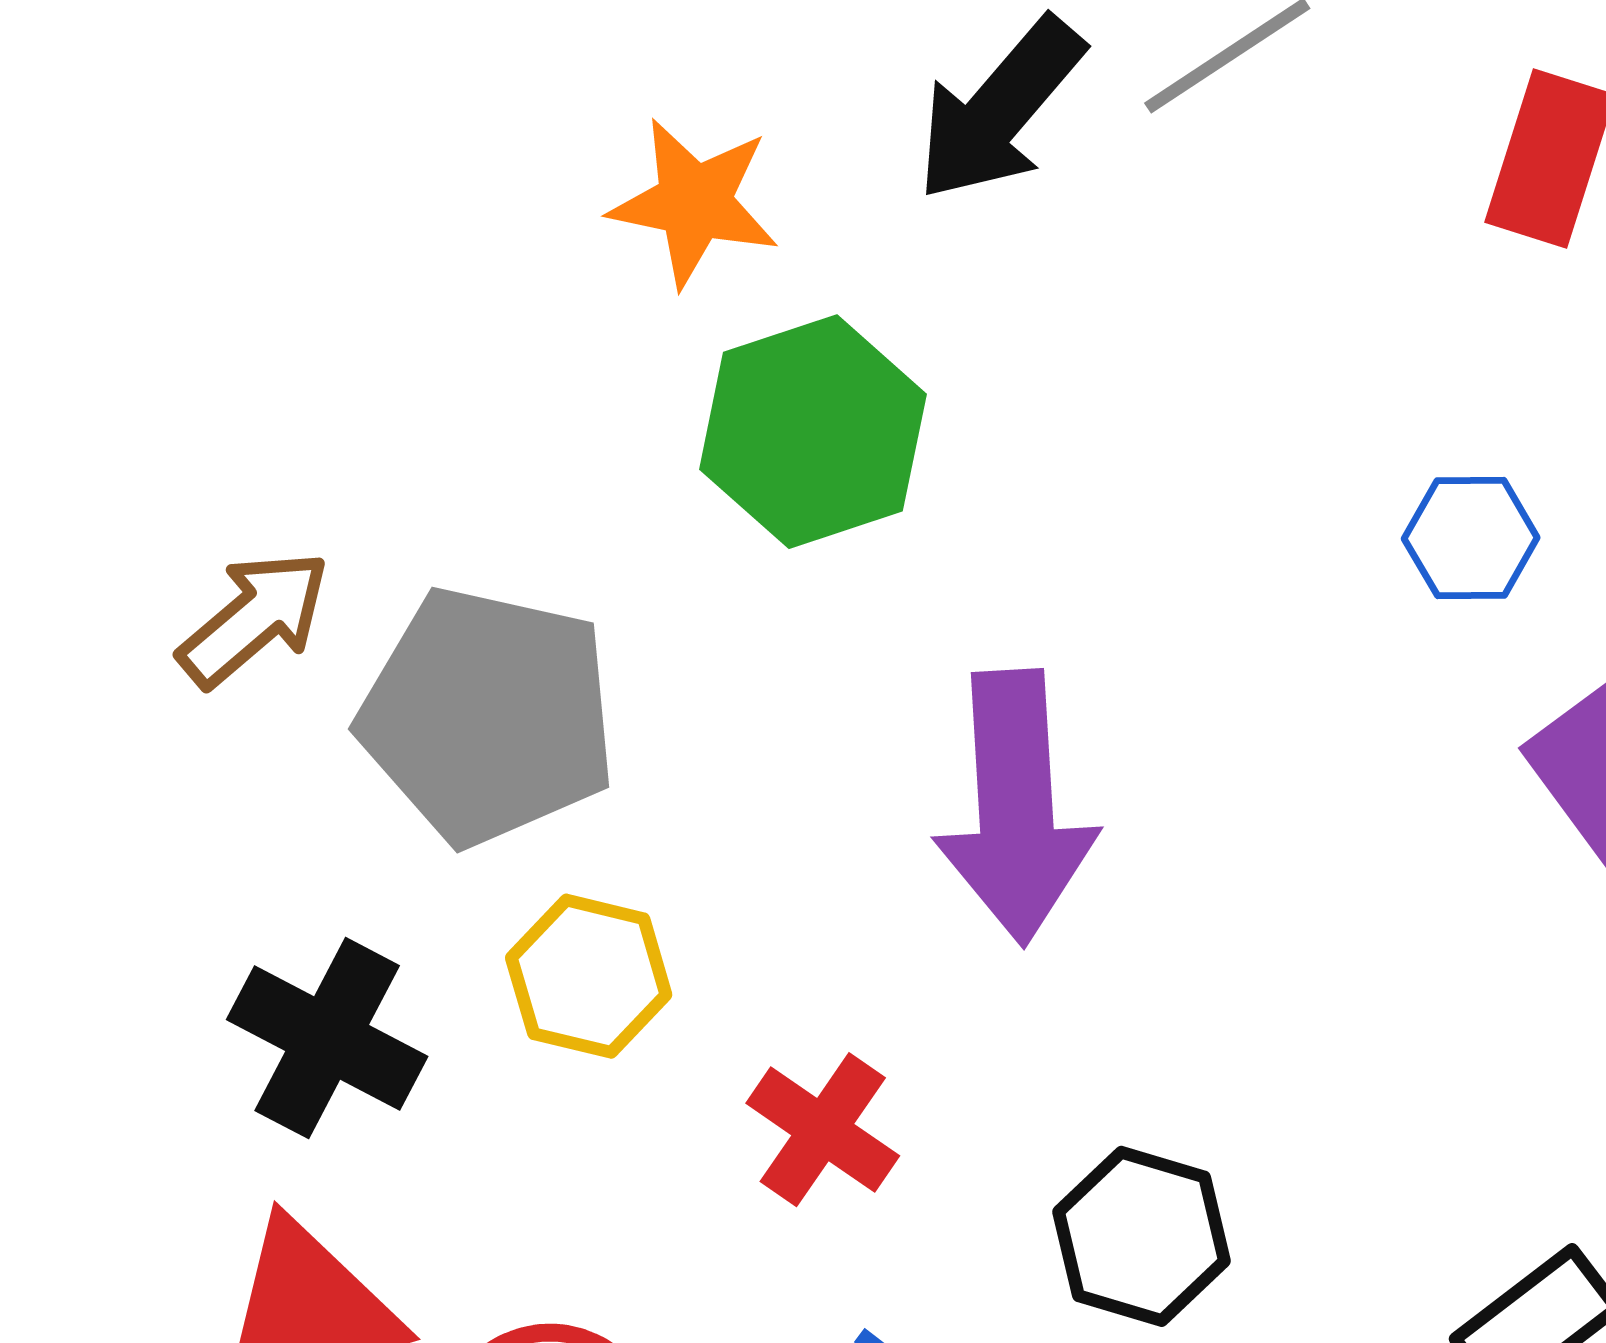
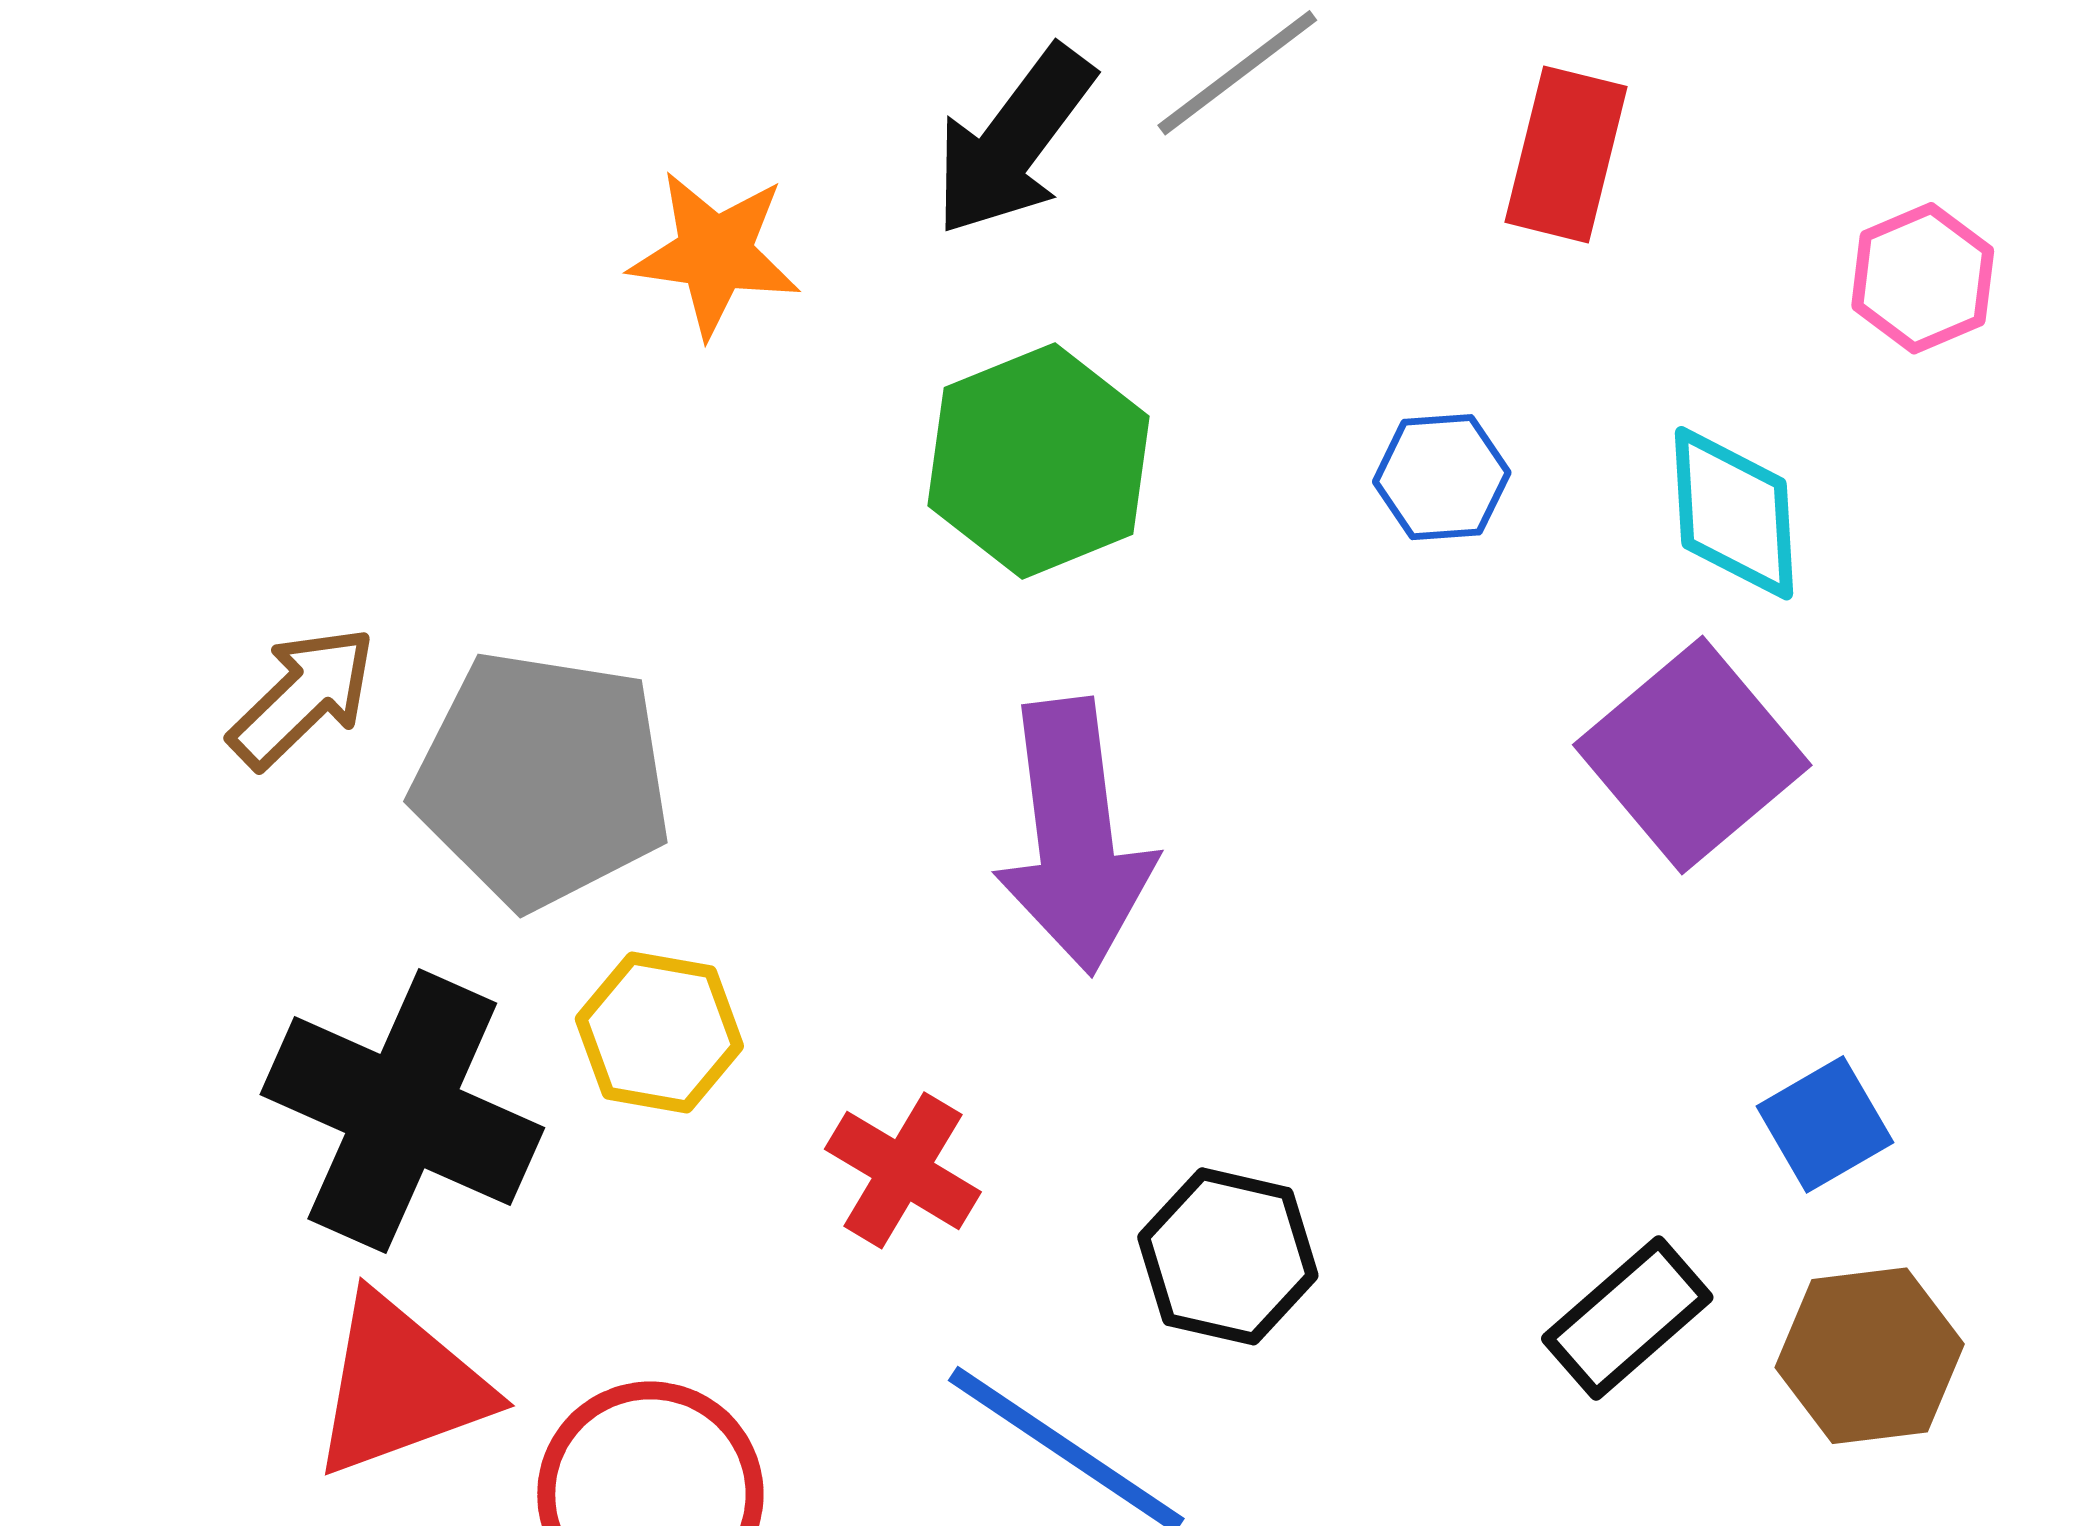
green hexagon: (813, 432) -> (1039, 461), moved
blue hexagon: (1471, 538) -> (1442, 477), moved
black cross: (327, 1038) -> (402, 1111), size x1.4

